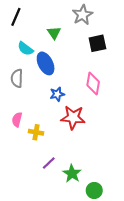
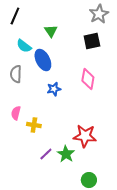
gray star: (83, 15) -> (99, 14), moved
red star: (73, 117) -> (85, 136), moved
green star: (72, 174) -> (66, 154), moved

